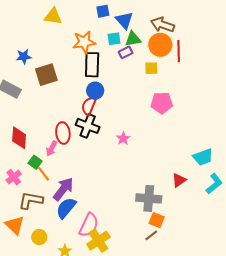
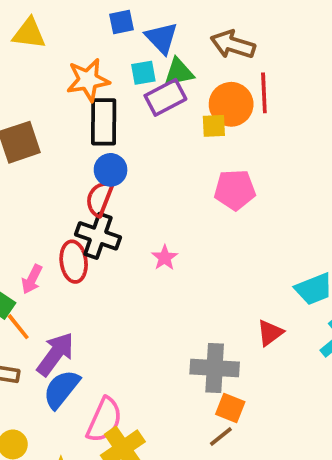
orange circle: (160, 45) -> (231, 104), moved
purple rectangle: (126, 52) -> (165, 97), size x1.5
red ellipse: (63, 133) -> (74, 262), moved

